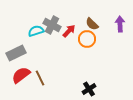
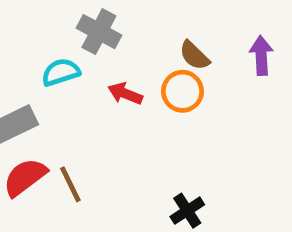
gray cross: (52, 25) -> (99, 32), moved
red arrow: (69, 31) -> (125, 94), moved, turned -112

